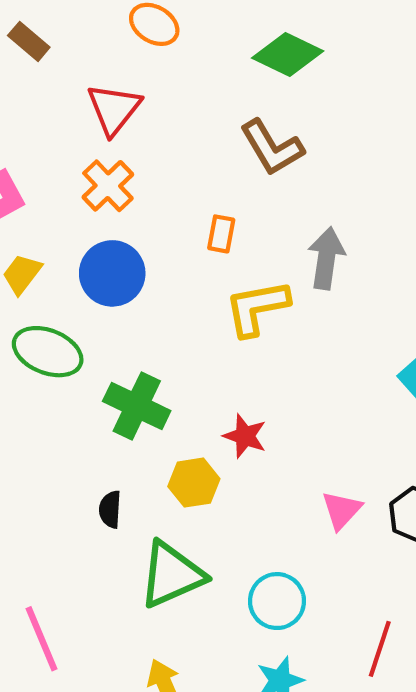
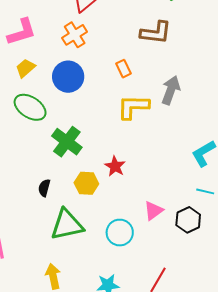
brown L-shape: (272, 148) -> (156, 33), turned -64
orange rectangle: (221, 234) -> (123, 69), turned -48
cyan circle: (277, 601) -> (120, 233), moved

